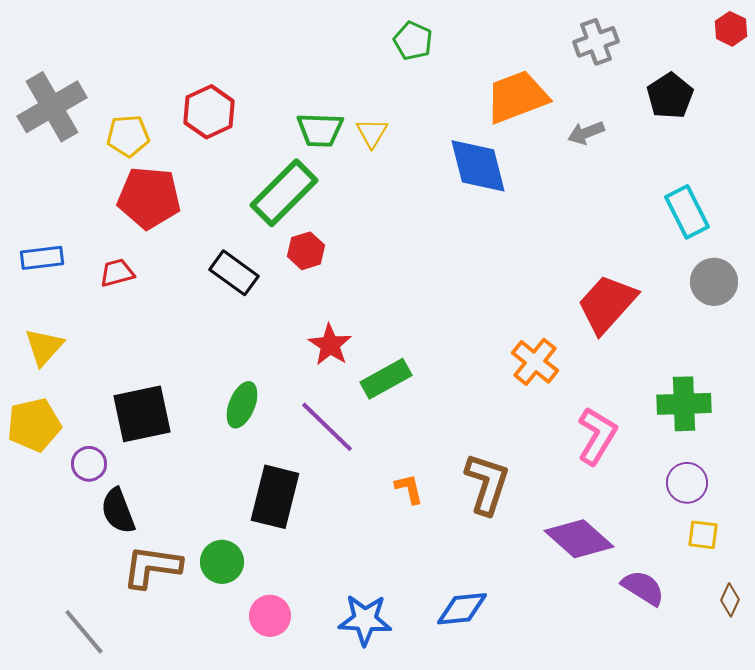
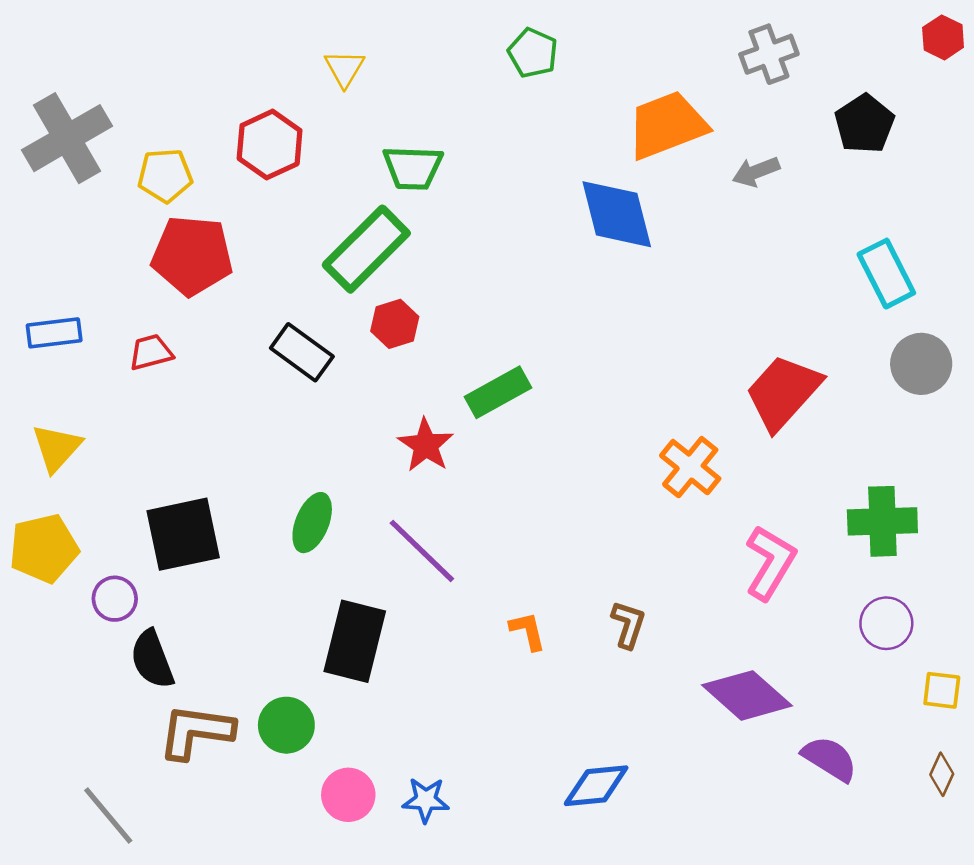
yellow triangle: (372, 133) -> (344, 68), moved
green rectangle: (386, 379) -> (498, 392), moved
brown L-shape: (487, 484) -> (628, 625), size x0.6
yellow square: (703, 535) -> (942, 690), moved
blue star: (365, 620) -> (426, 800), moved, size x0.7

